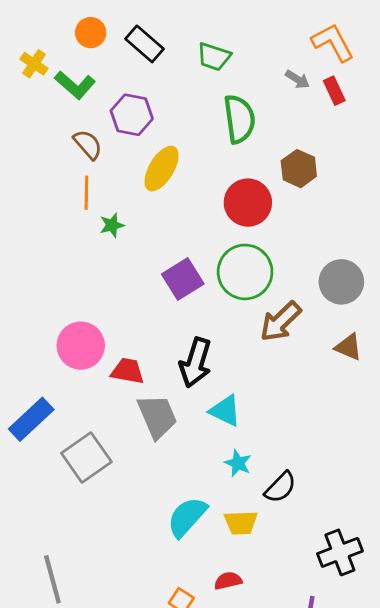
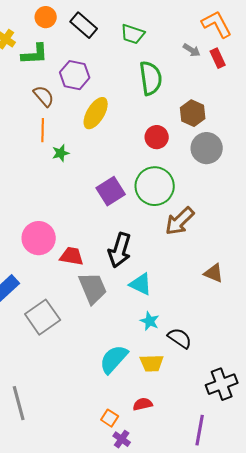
green L-shape: (75, 85) -> (35, 54), turned -44
red circle: (248, 203) -> (157, 137), size x0.7
gray circle: (341, 282) -> (207, 148), moved
brown triangle: (348, 347) -> (214, 273), moved
black semicircle: (280, 487) -> (180, 338), turned -100

